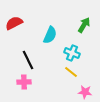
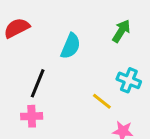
cyan cross: (72, 53) -> (129, 80), moved
black line: (28, 60) -> (38, 83), turned 48

